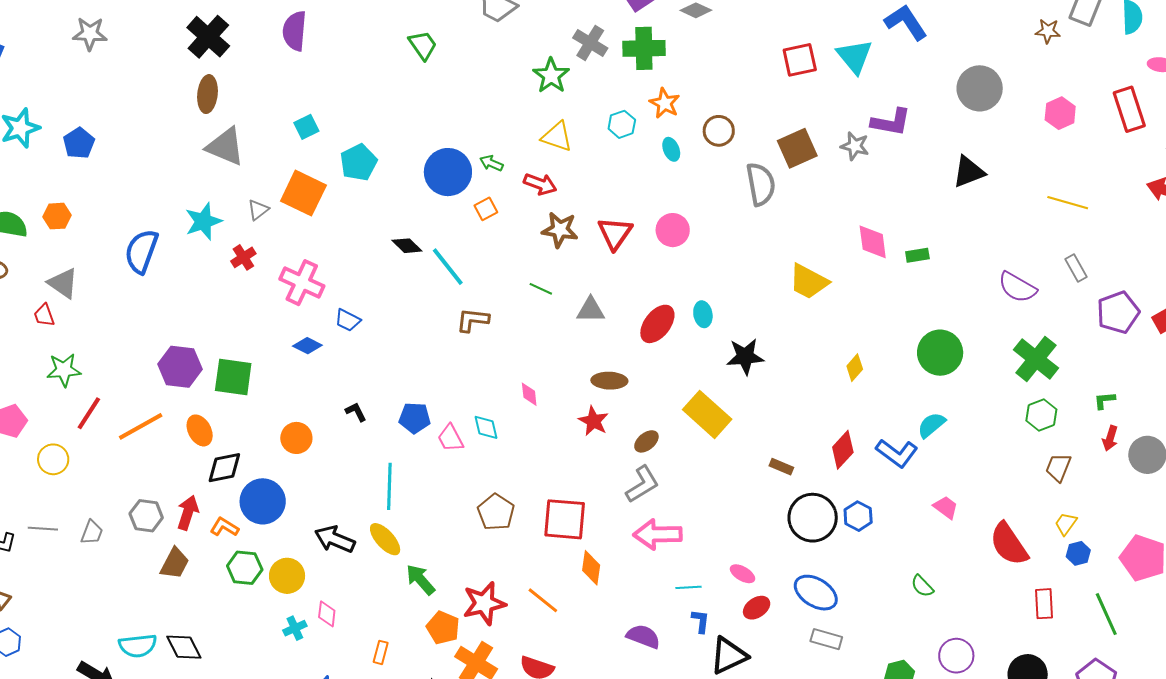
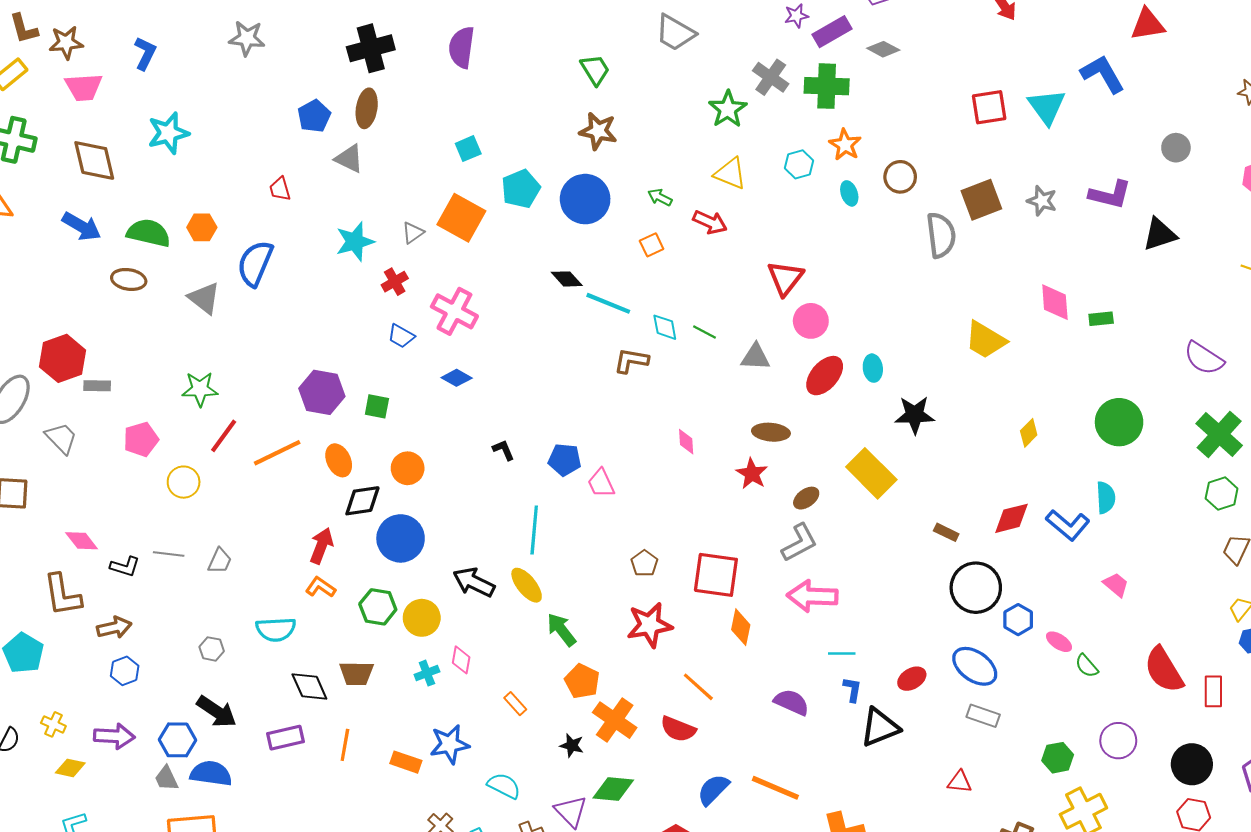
black cross: (208, 37) -> (371, 48), turned 30
gray circle: (980, 88) -> (1176, 148), size x0.6
purple L-shape: (891, 122) -> (1110, 195), moved
blue pentagon: (79, 143) -> (314, 116), moved
gray triangle: (225, 147) -> (349, 159), moved, size x0.7
blue circle: (448, 172) -> (585, 199), moved
brown star: (560, 230) -> (598, 131), moved
pink circle: (673, 230) -> (811, 321), moved
blue semicircle: (141, 251) -> (255, 263), moved
cyan line: (448, 267) -> (608, 303), turned -33
red trapezoid: (44, 315) -> (280, 189), moved
blue trapezoid: (348, 320) -> (401, 336), moved
green square: (233, 377) -> (377, 406), size x0.6
cyan semicircle: (931, 425) -> (1106, 498), turned 124
cyan diamond: (486, 427) -> (665, 327), moved
orange circle: (296, 438) -> (408, 468), moved
red diamond: (843, 450) -> (1011, 518), turned 30
brown pentagon: (496, 512) -> (644, 563), size x0.7
gray hexagon: (146, 516) -> (212, 649), moved, size x0.7
blue hexagon: (858, 516) -> (1018, 620), moved
orange L-shape: (224, 527) -> (321, 587), moved
red semicircle: (1009, 544) -> (1164, 670), moved
brown trapezoid: (175, 563) -> (357, 673), moved, turned 60
pink ellipse: (742, 574) -> (1059, 642), moved
orange line: (543, 600) -> (698, 687), moved
red star: (484, 603) -> (650, 625), moved
cyan semicircle: (138, 646) -> (276, 629), moved
orange rectangle: (381, 652) -> (515, 704), turned -60

